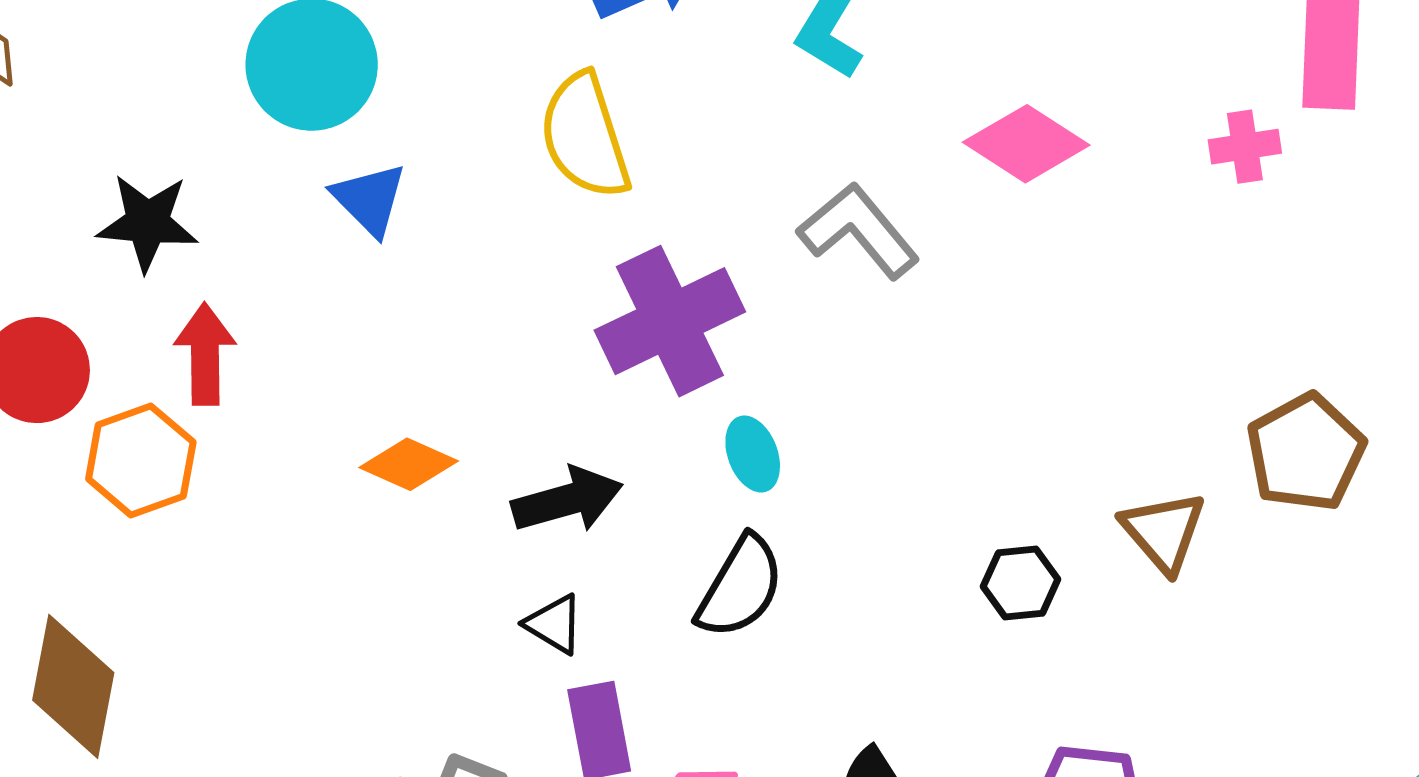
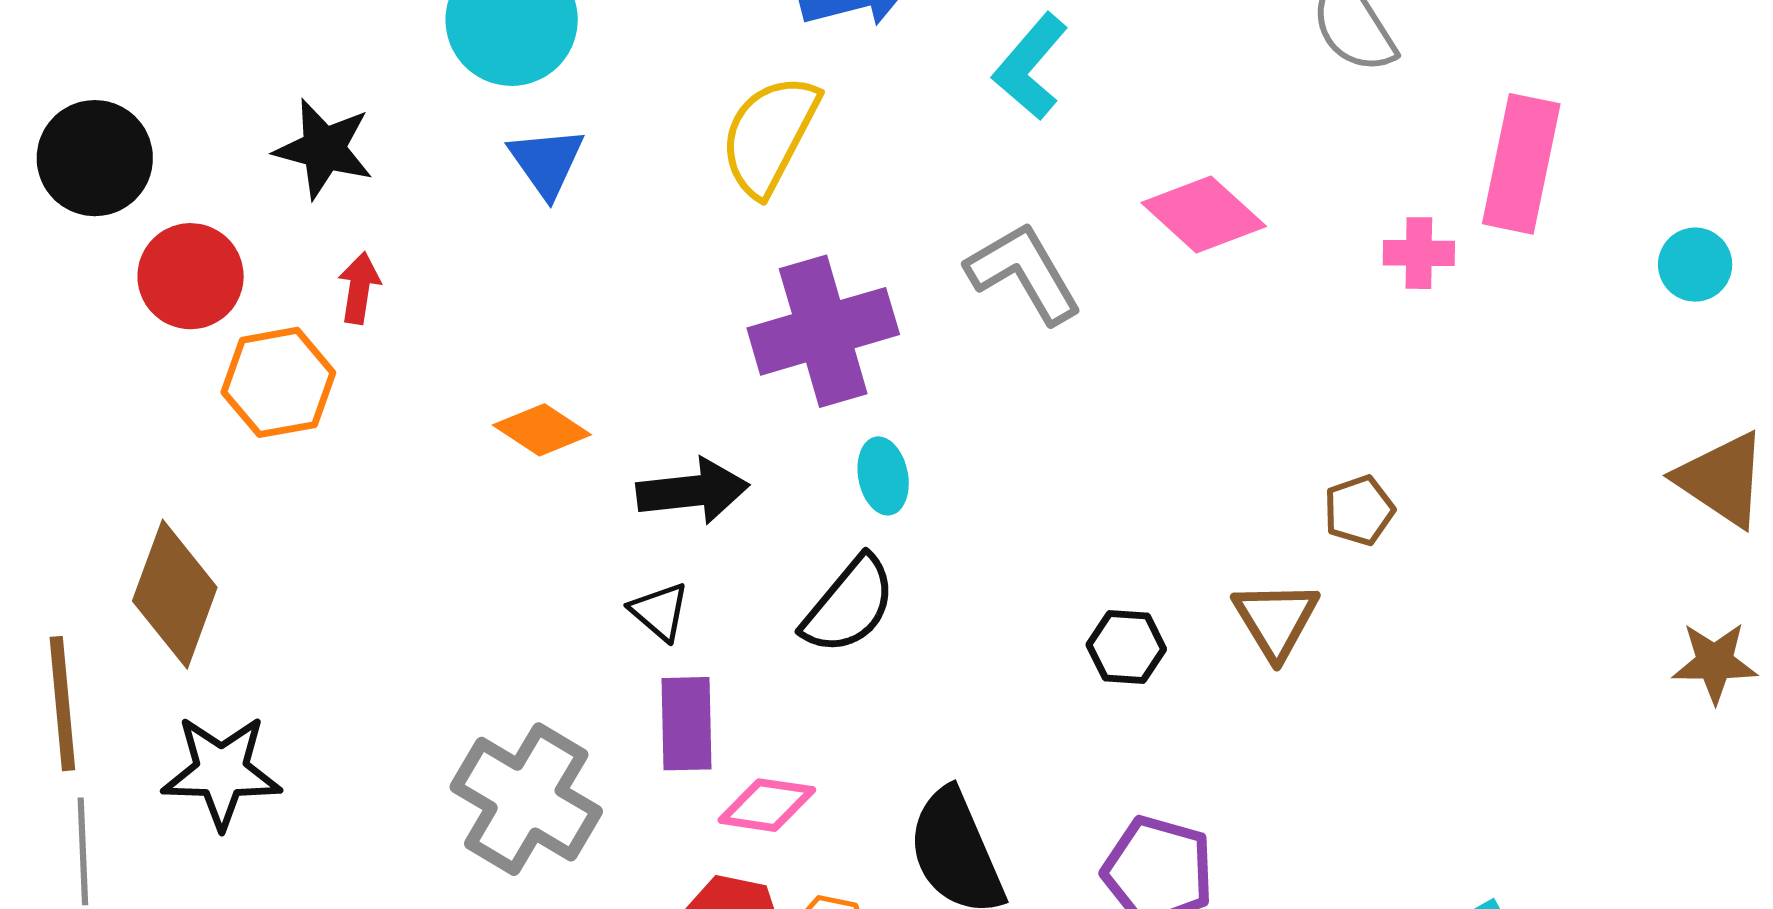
yellow semicircle: (585, 136) -> (769, 135), turned 36
red arrow: (205, 354) -> (359, 288), size x0.7
brown pentagon: (1306, 452) -> (1359, 510), moved, size x0.6

